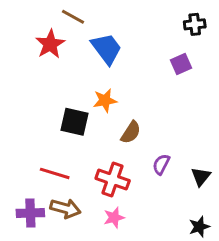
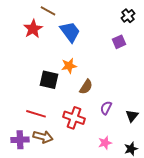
black cross: (195, 24) -> (128, 16), turned -32
pink star: (114, 218) -> (105, 143), moved

